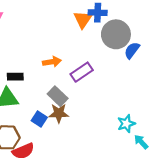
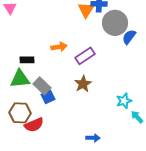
gray rectangle: (58, 96) -> (42, 86), moved
brown star: (59, 113) -> (83, 84), moved, turned -30
blue square: (39, 119) -> (48, 97), turned 32

